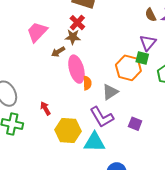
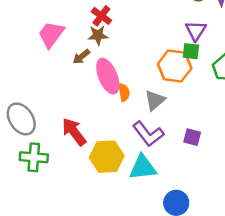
red arrow: (45, 108) -> (74, 132), size x1.6

